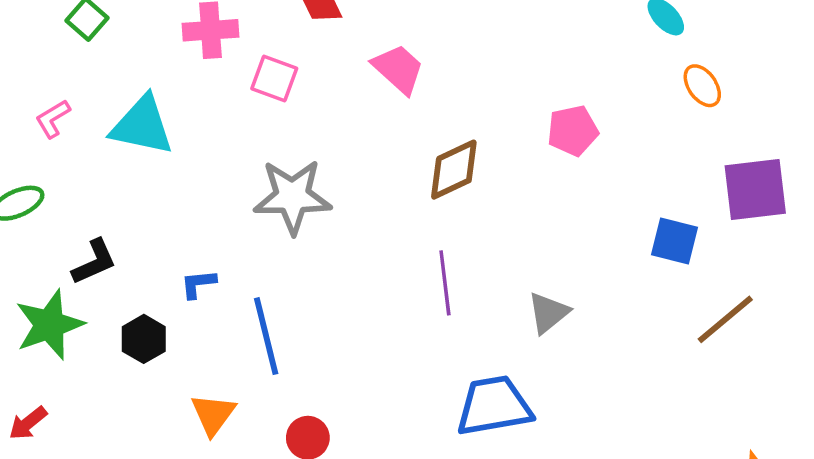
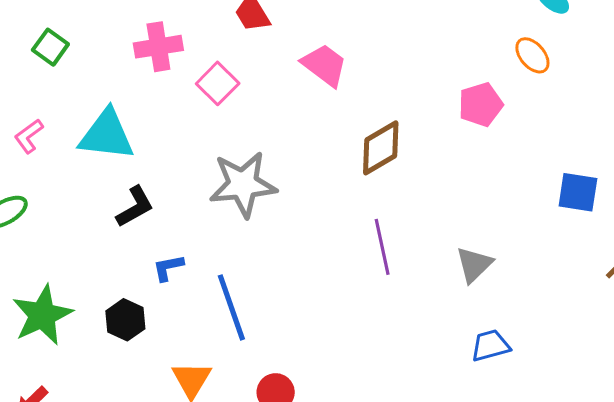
pink square: (274, 79) -> (218, 83), turned 30
orange ellipse: (702, 86) -> (532, 55), moved
black L-shape: (94, 262) -> (135, 207), moved
blue trapezoid: (494, 406) -> (490, 346), moved, size x0.6

